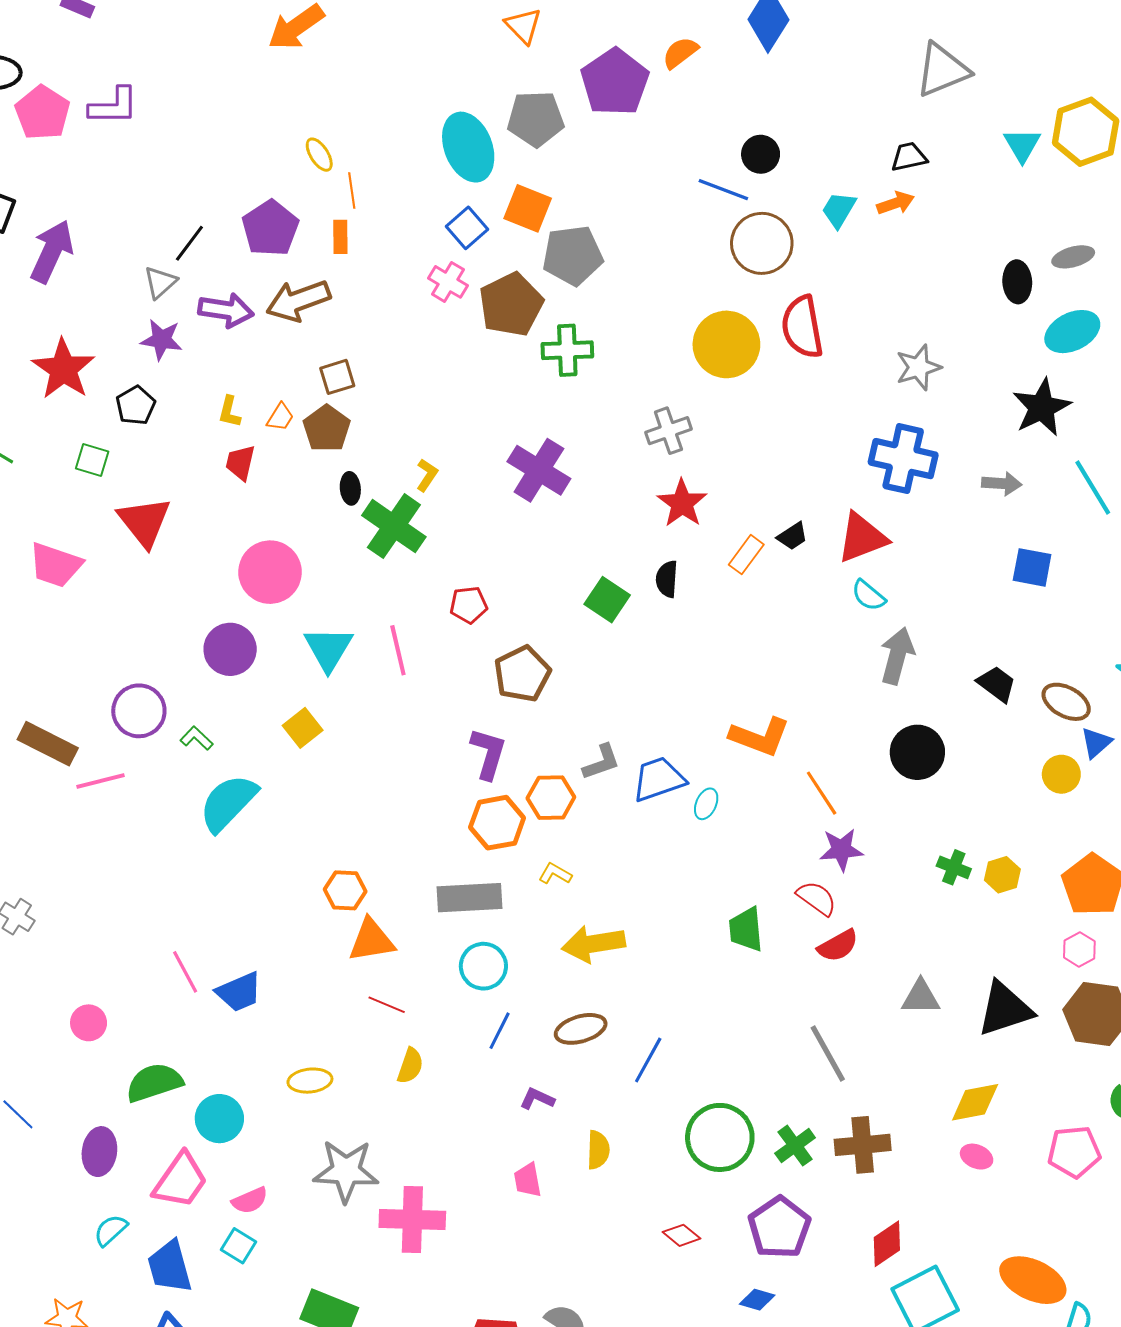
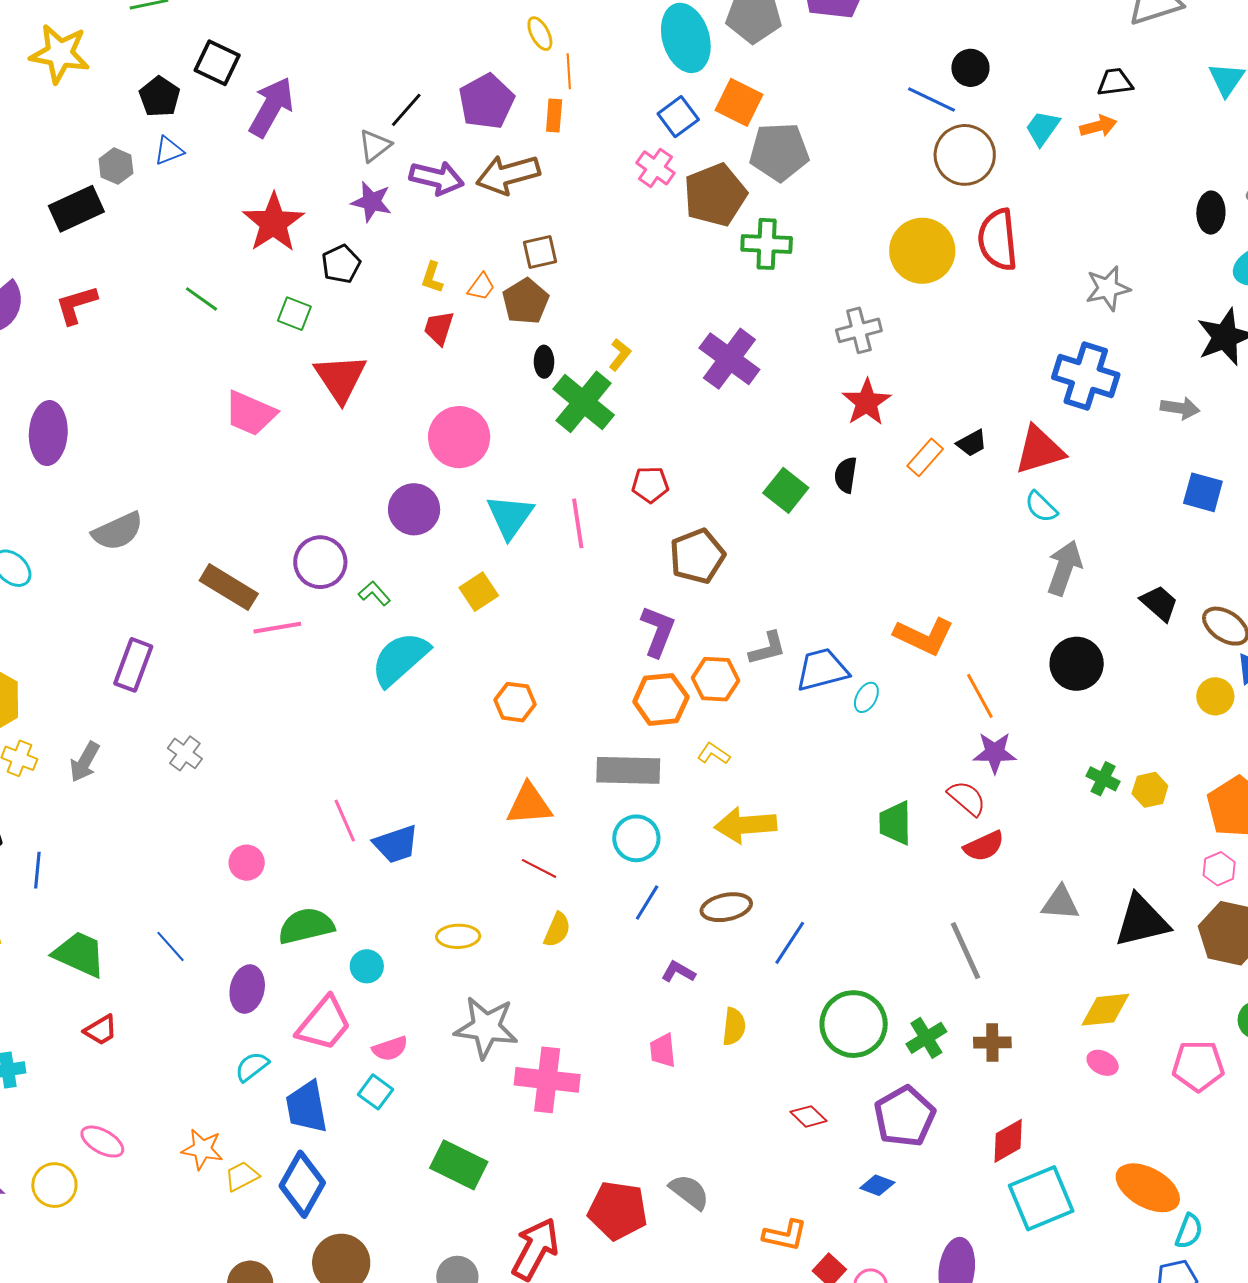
orange hexagon: (345, 890) -> (515, 702), moved
cyan circle: (219, 1119) -> (367, 966), size x0.7
brown cross: (863, 1145) -> (992, 1042), size x0.7

